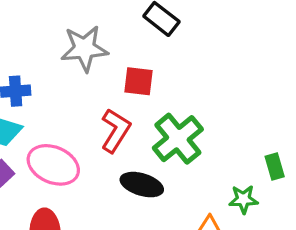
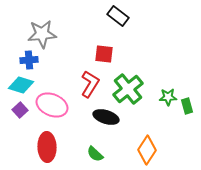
gray star: (84, 49) -> (42, 34), moved
green star: (243, 199) -> (168, 97), moved

